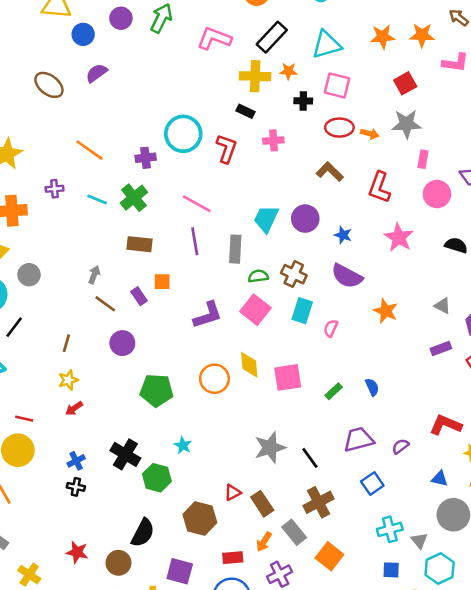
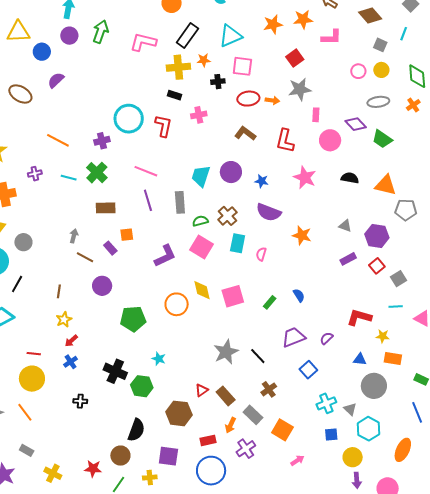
brown cross: (294, 274) -> (227, 216), turned 30
blue cross: (76, 461) -> (71, 362), moved
brown cross: (318, 502) -> (269, 389), size x0.7
red star: (77, 552) -> (93, 469), moved

